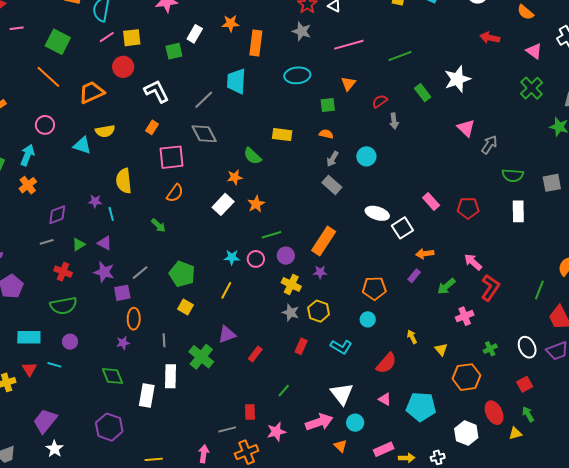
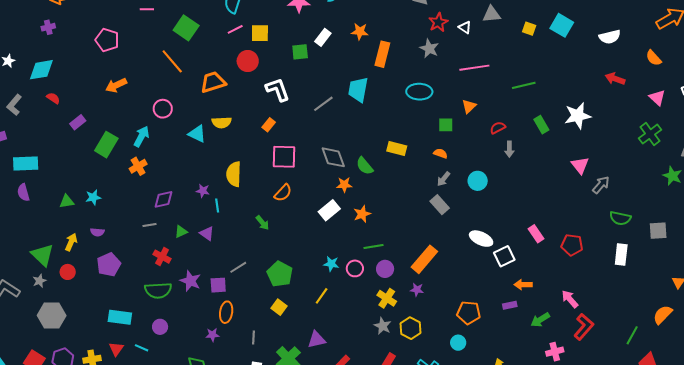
gray diamond: (204, 134) -> (333, 157), moved
purple star: (104, 272) -> (190, 281), moved
purple rectangle: (414, 276) -> (510, 305), turned 32

